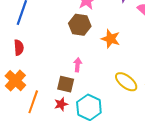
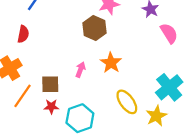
orange star: (111, 39) -> (111, 63), moved
brown square: (66, 84) -> (50, 84), moved, turned -30

